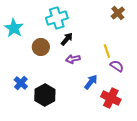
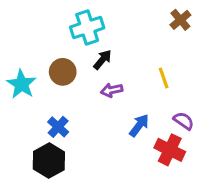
cyan star: (14, 28) -> (21, 84), moved
purple semicircle: (117, 66) -> (184, 121), moved
blue cross: (21, 83) -> (58, 127), moved
black hexagon: (45, 95) -> (49, 161), moved

